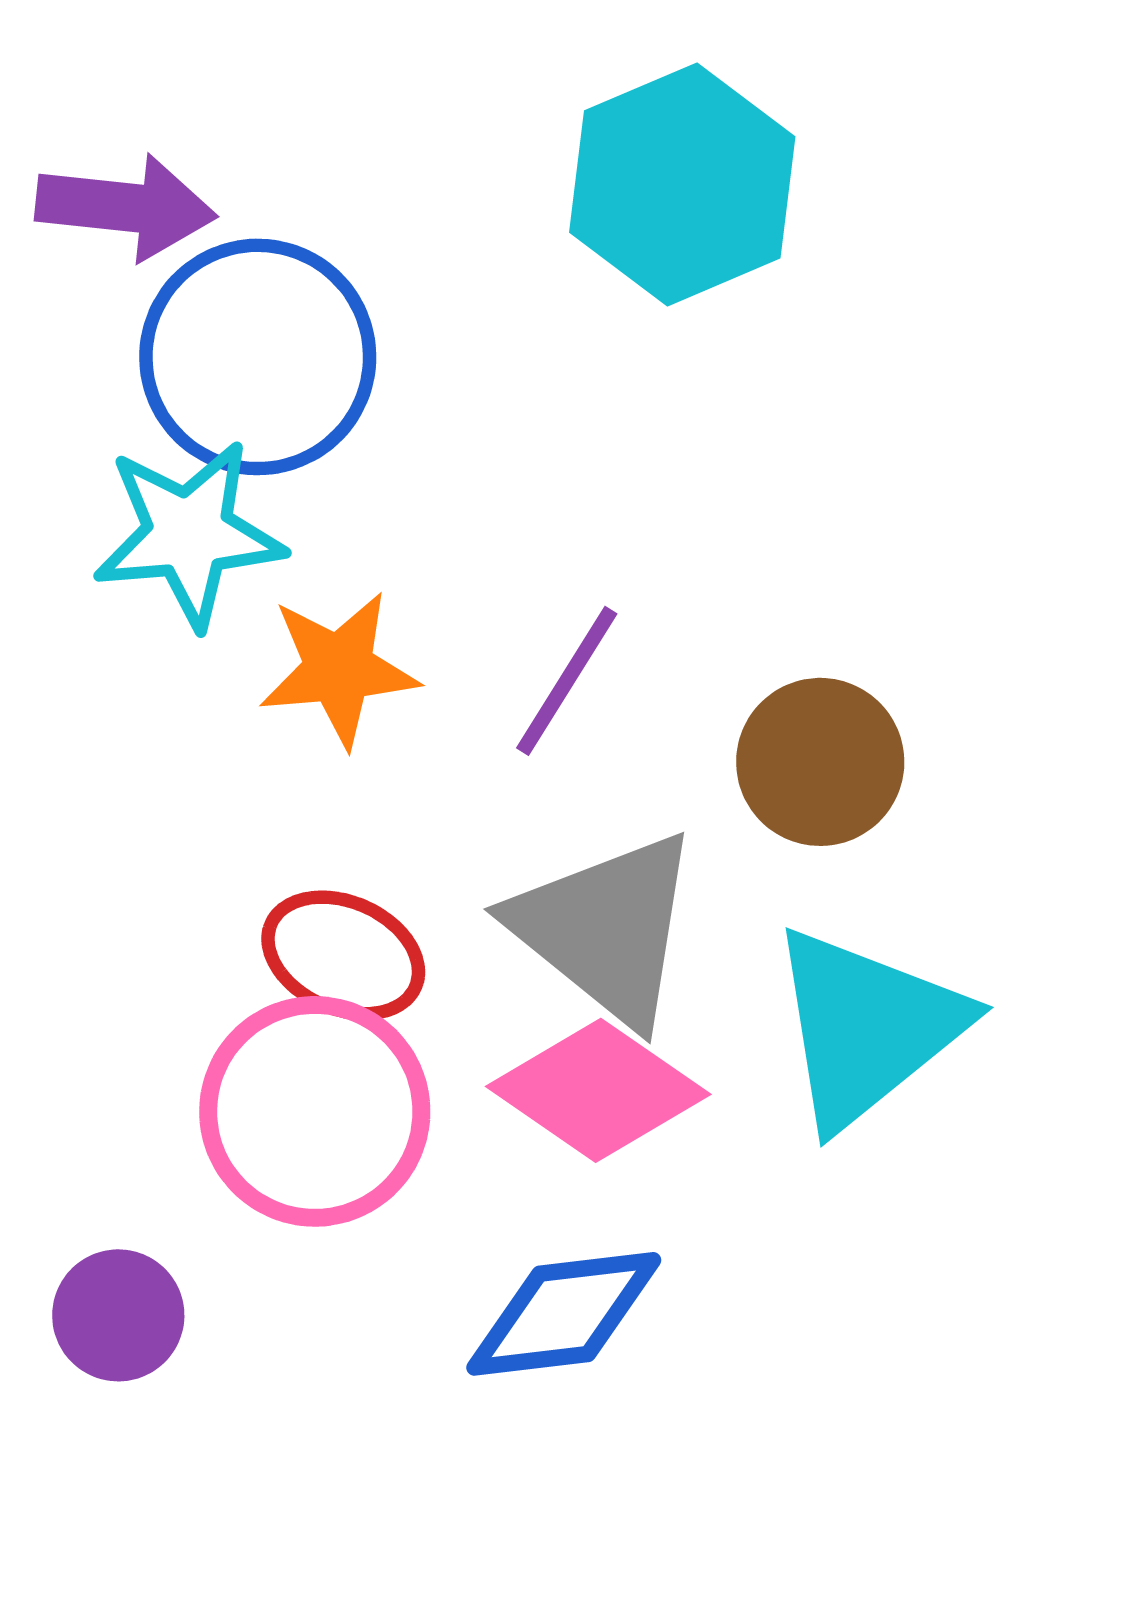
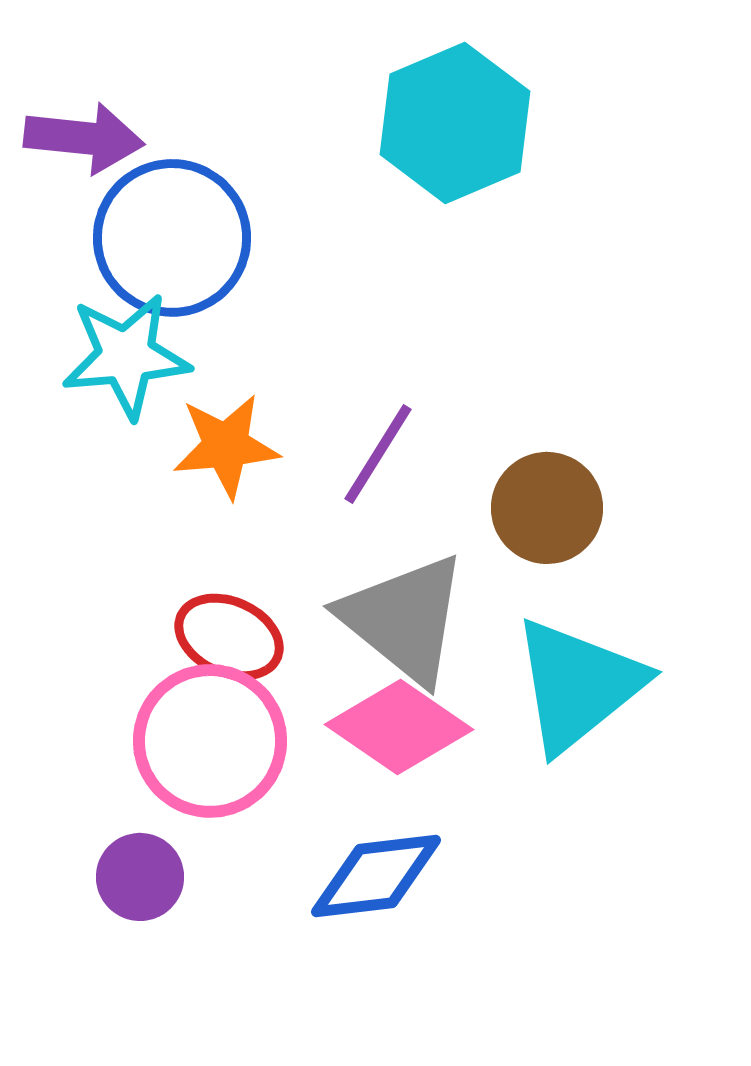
purple circle: (118, 1315) -> (140, 877), moved

